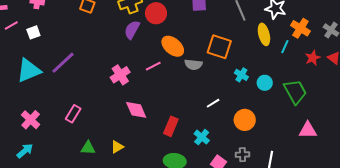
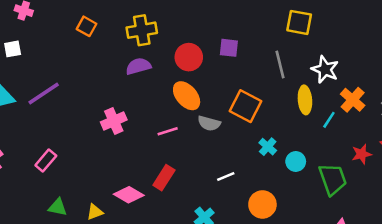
red circle: (156, 13) -> (189, 57), moved
purple semicircle: (132, 30) -> (138, 66), turned 36
red star: (313, 58) -> (362, 154), moved
pink line: (153, 66) -> (168, 131), moved
pink diamond: (136, 110) -> (129, 195), moved, turned -45
red rectangle: (171, 126) -> (164, 178), moved

